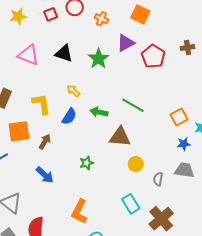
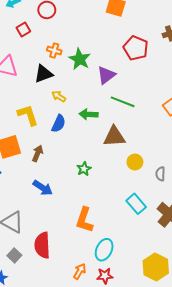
red square: (51, 14) -> (23, 29), moved
orange cross: (101, 19) -> (54, 51), moved
purple triangle: (126, 43) -> (106, 75), moved
black triangle: (64, 53) -> (43, 74), moved, turned -30

